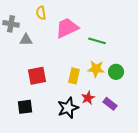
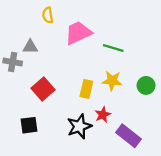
gray cross: (11, 24) -> (13, 62), moved
green circle: (116, 72) -> (146, 85), moved
red square: (37, 76) -> (43, 89), turned -30
purple rectangle: (110, 104) -> (128, 136), moved, size x1.5

